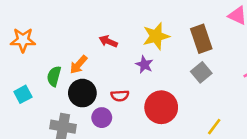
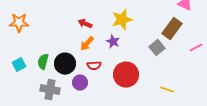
brown rectangle: (201, 39) -> (172, 29), moved, turned 55
orange arrow: (78, 65) -> (87, 44), moved
green semicircle: (54, 76) -> (43, 62), moved
yellow line: (214, 127) -> (167, 90), turned 72

